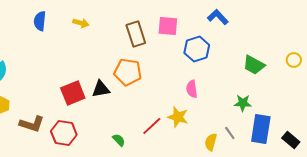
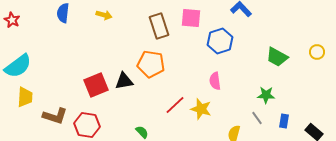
red line: (152, 126) -> (175, 105), moved
blue rectangle: (261, 129) -> (284, 121), size x0.5
gray line: (230, 133) -> (257, 118), moved

